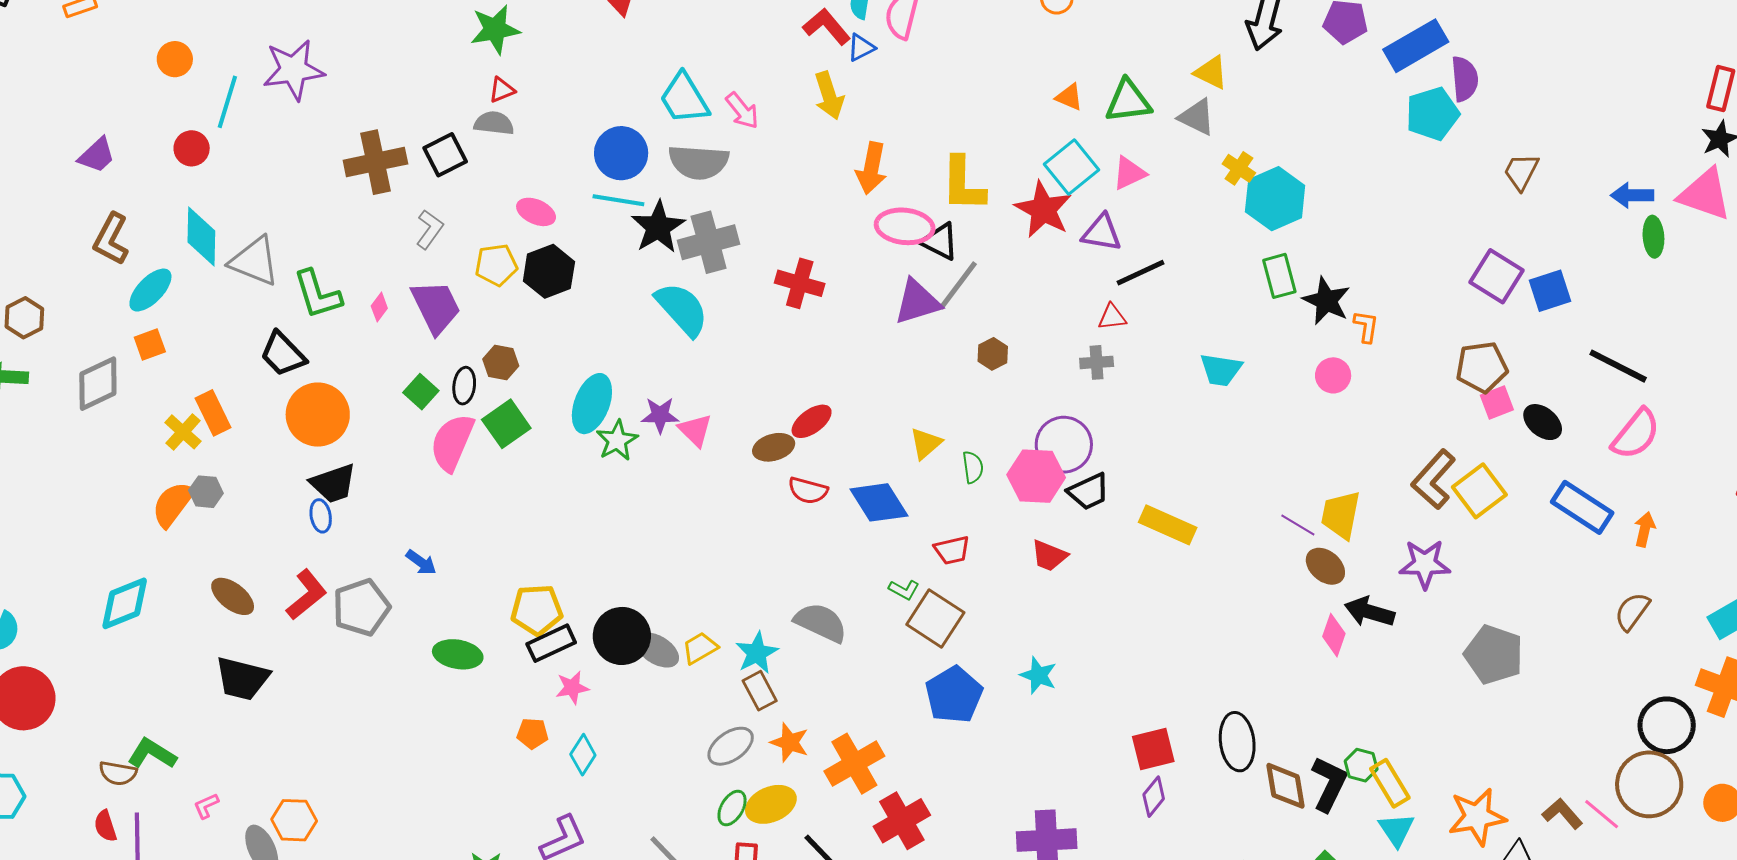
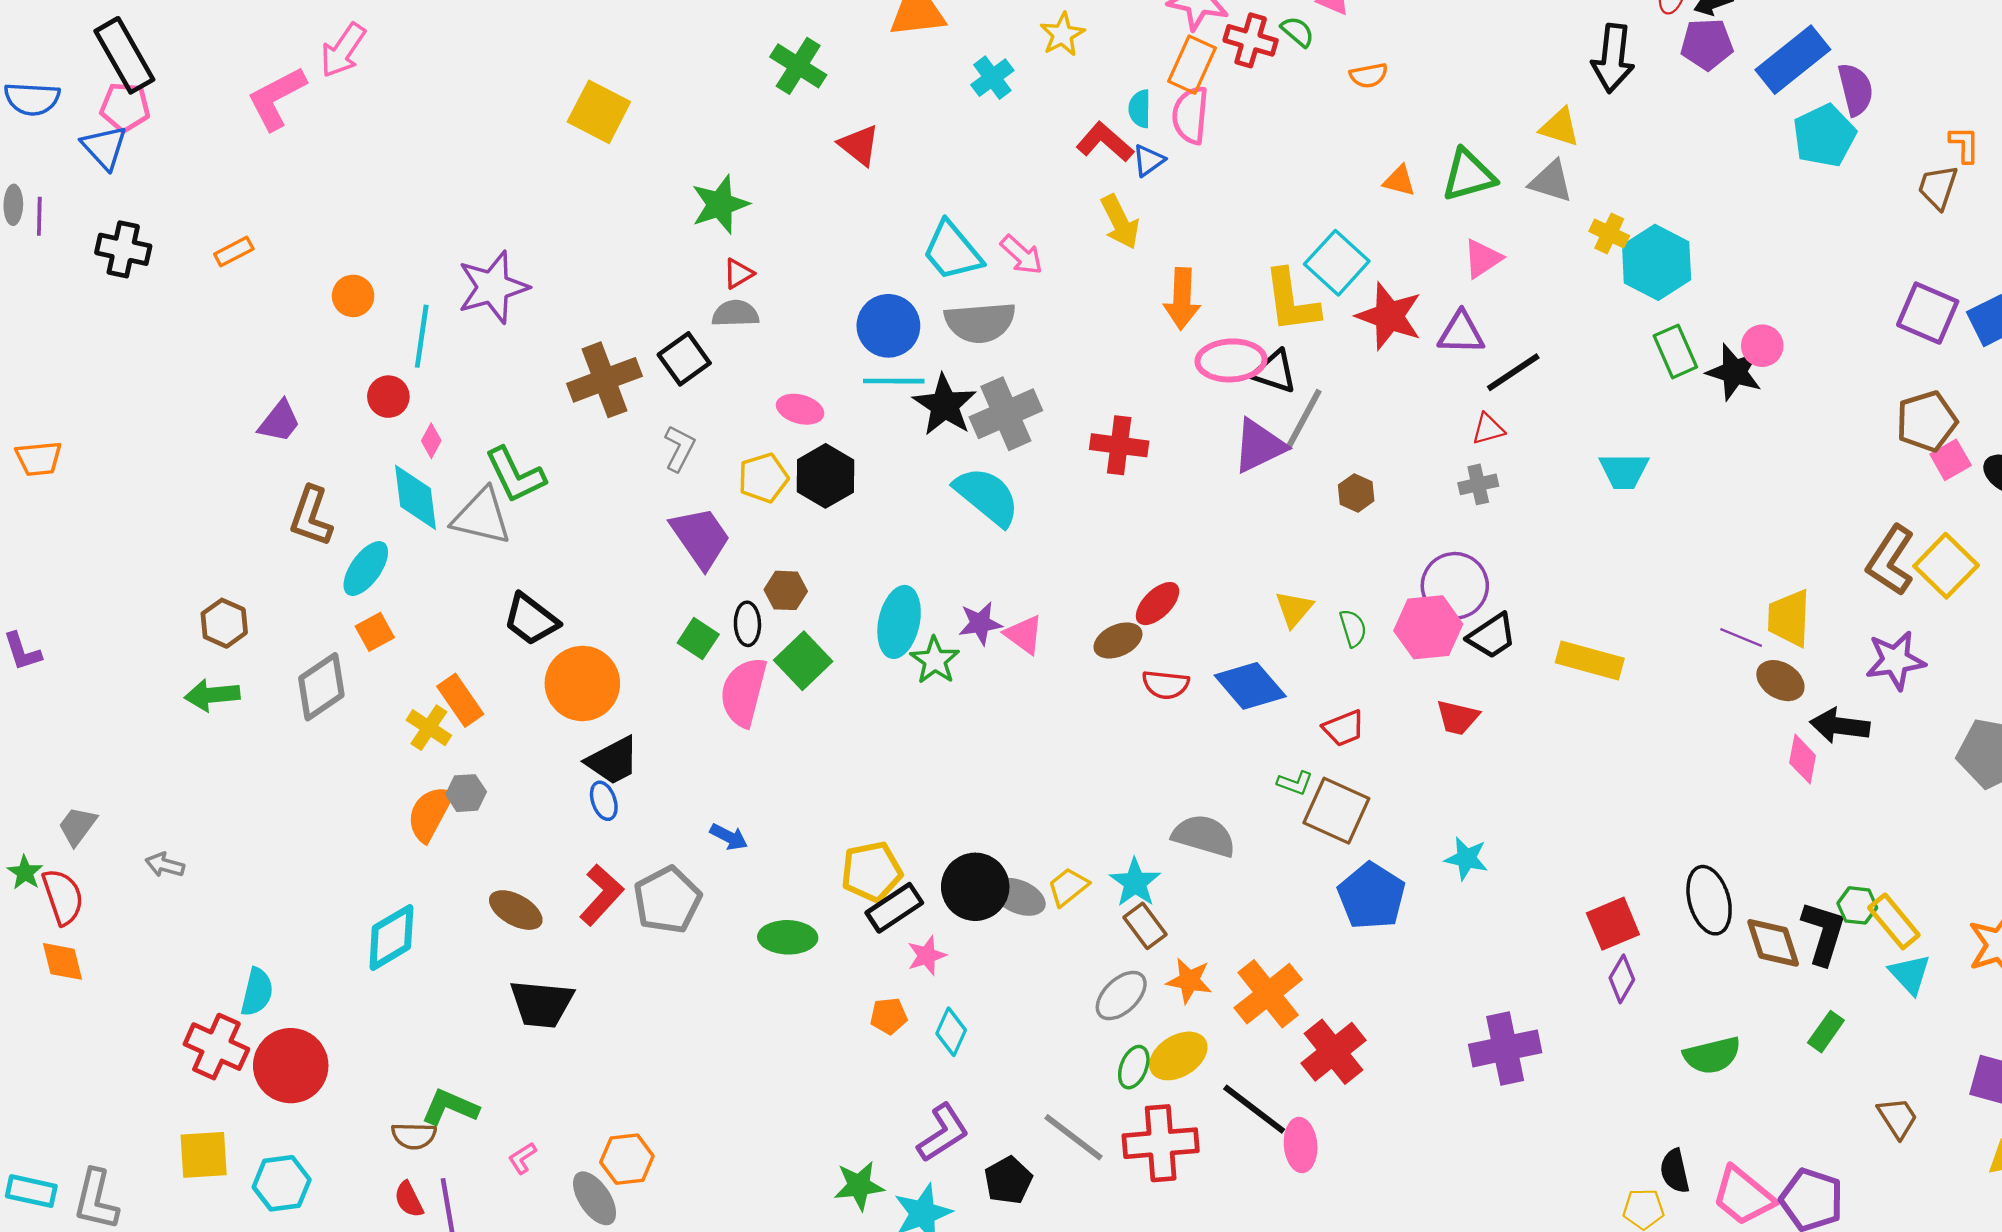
cyan square: (1072, 167) -> (1337, 263), moved
green L-shape: (317, 294) -> (515, 475), moved
pink diamond: (379, 307) -> (431, 441), moved
orange L-shape: (1366, 327) -> (1964, 145), moved
pink circle: (1333, 375) -> (1762, 346), moved

